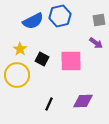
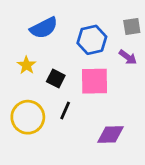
blue hexagon: (60, 16) -> (92, 40), moved
yellow circle: (17, 75) -> (28, 117), moved
black line: (49, 104) -> (65, 111), moved

